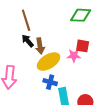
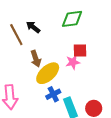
black arrow: (28, 41) -> (33, 27), moved
blue cross: (50, 82) -> (53, 94), turned -32

